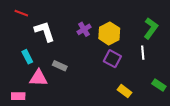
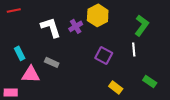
red line: (21, 13) -> (14, 10), turned -32
white L-shape: (45, 31) -> (51, 27), moved
yellow hexagon: (109, 33) -> (98, 15), moved

